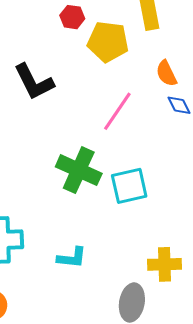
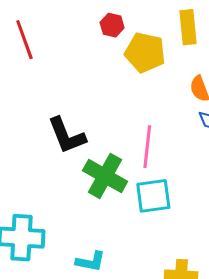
black L-shape: (34, 82) -> (67, 135), moved
pink line: (117, 111) -> (147, 147), moved, turned -33

